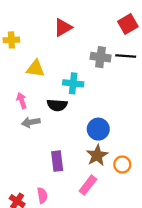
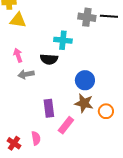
yellow triangle: (35, 69) -> (18, 20), moved
brown star: (97, 155) -> (84, 103), turned -30
pink rectangle: (88, 185) -> (66, 125), moved

